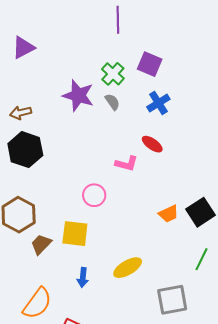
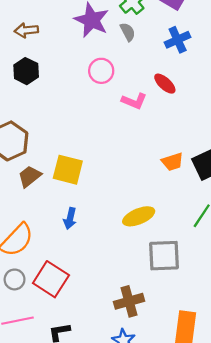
black hexagon: (25, 150) -> (26, 71), size x0.7
pink circle: (94, 195) -> (101, 71), moved
yellow ellipse: (128, 268) -> (139, 216), moved

